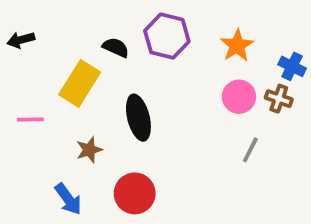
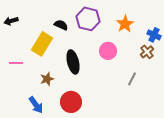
pink circle: (239, 97) -> (108, 51), moved
brown cross: (279, 99) -> (147, 52), turned 32

